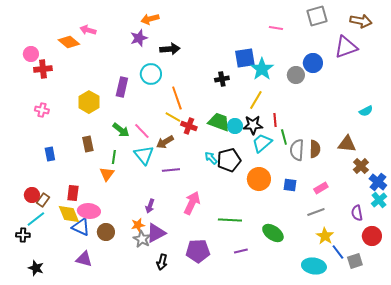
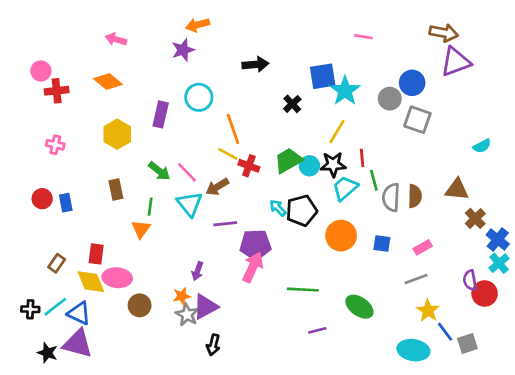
gray square: (317, 16) -> (417, 120), moved, turned 35
brown arrow: (361, 21) -> (444, 33), moved
orange diamond: (69, 42) -> (108, 82), moved
black arrow: (170, 49) -> (255, 64), moved
black cross: (222, 79) -> (292, 104), turned -32
green trapezoid: (219, 122) -> (288, 161), turned -50
red circle: (32, 195) -> (42, 199), moved
cyan line: (36, 219) -> (55, 307), moved
blue triangle: (81, 227) -> (79, 313), moved
red circle: (372, 236) -> (485, 293), moved
purple pentagon: (198, 251) -> (255, 245), moved
purple triangle: (84, 259) -> (78, 344), moved, size x1.4

